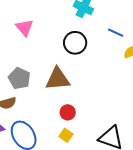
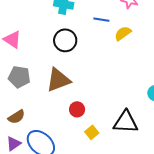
gray pentagon: (19, 78) -> (19, 77), moved
yellow square: (66, 135) -> (92, 132), moved, turned 32

